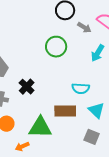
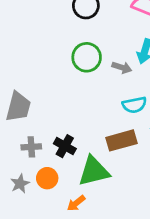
gray arrow: (84, 27) -> (122, 67), moved
black cross: (27, 87) -> (65, 146), moved

